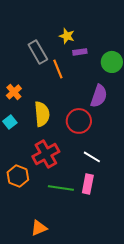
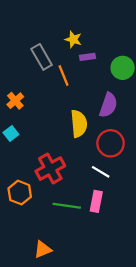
yellow semicircle: (42, 114) -> (79, 124), moved
red circle: (79, 121) -> (111, 143), moved

